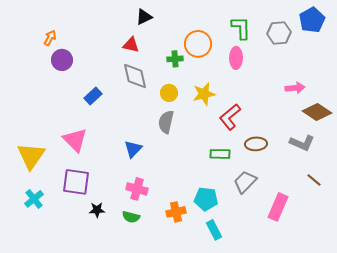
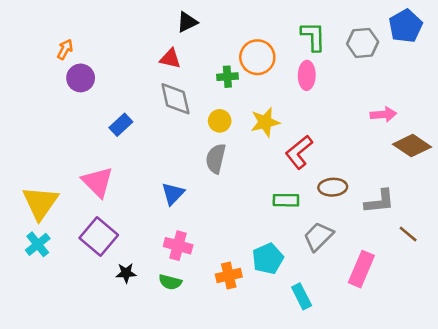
gray L-shape: (302, 143) -> (380, 201), moved, turned -30
purple square: (76, 182) -> (99, 237), turned 32
cyan cross: (34, 199) -> (38, 244), moved
cyan pentagon: (206, 199) -> (268, 259), turned -30
cyan rectangle: (214, 230) -> (302, 296), moved

